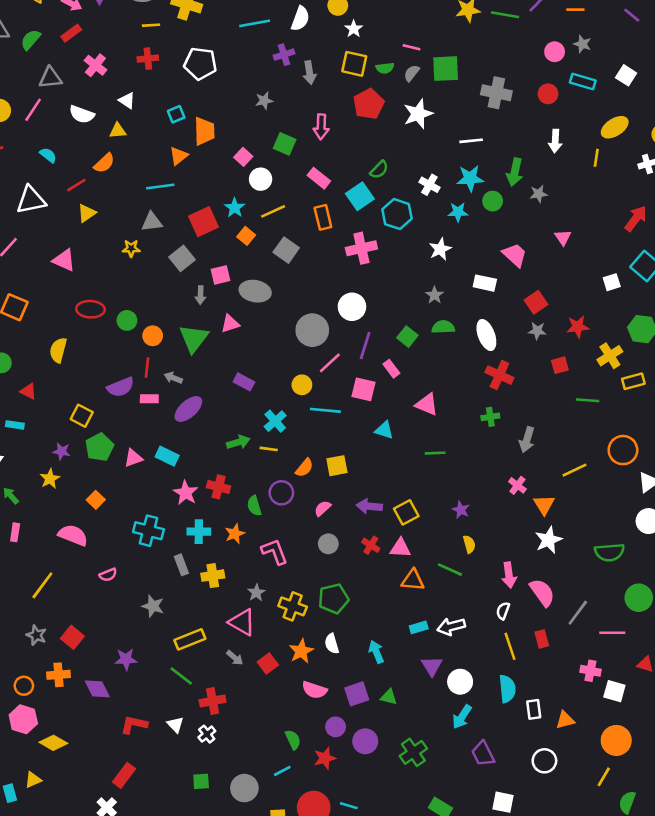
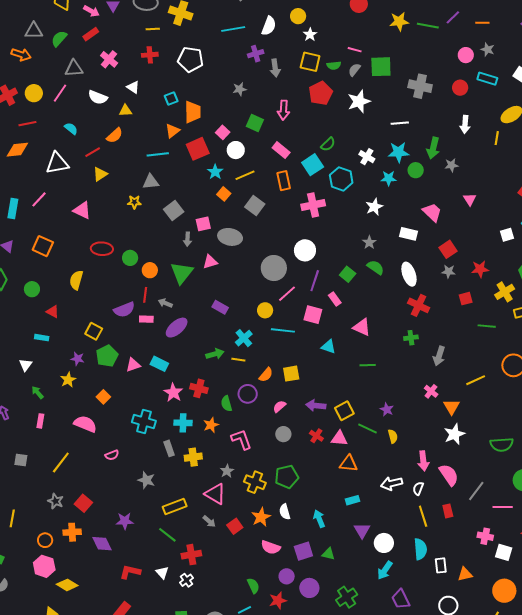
red square: (204, 222) -> (198, 149), moved
green semicircle: (443, 327) -> (376, 267), turned 36
green line: (450, 570) -> (368, 428), moved
white arrow: (451, 627) -> (392, 483), moved

